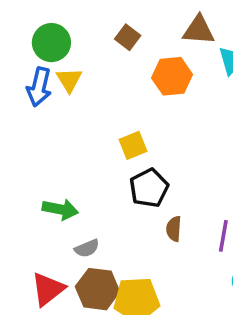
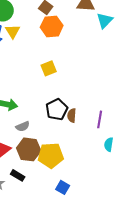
orange hexagon: (172, 76) -> (52, 26), moved
black pentagon: (149, 188) -> (57, 109), moved

